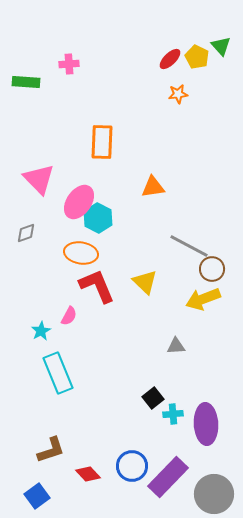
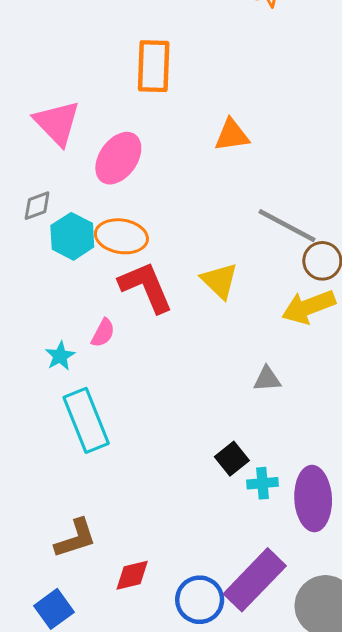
cyan hexagon: (98, 218) -> (72, 236), moved
blue circle: (132, 466) -> (200, 600), moved
red diamond: (88, 474) -> (132, 575), turned -60

